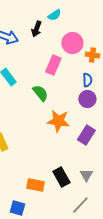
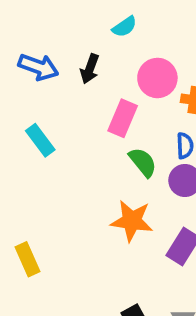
black arrow: (36, 29) -> (90, 69), moved
green semicircle: (40, 93) -> (143, 162), moved

